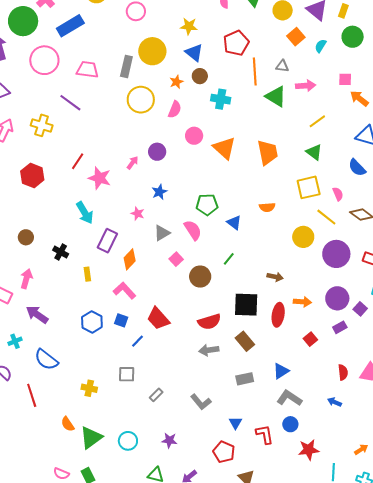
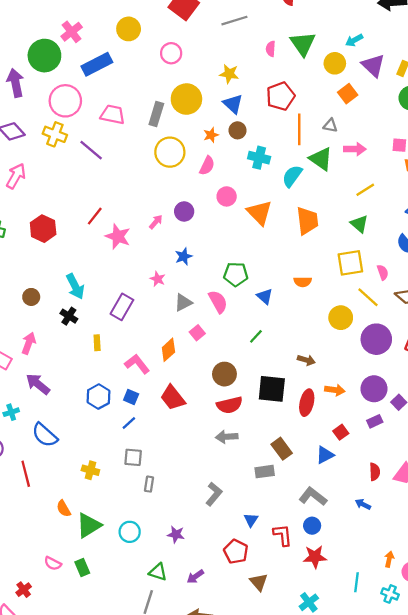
cyan semicircle: (321, 46) -> (292, 176), moved, size x1.5
yellow cross: (42, 125) -> (55, 134), moved
cyan arrow: (85, 213) -> (75, 286), moved
orange diamond: (130, 259) -> (168, 350), moved
brown circle: (200, 277) -> (224, 374), moved
blue line: (137, 341) -> (129, 423), moved
brown rectangle: (245, 341) -> (282, 449), moved
blue triangle: (281, 371) -> (325, 455), moved
gray rectangle: (156, 395) -> (149, 484), moved, turned -40
gray L-shape: (201, 402) -> (214, 494), turned -105
orange arrow: (361, 449) -> (389, 559), turned -48
red star: (309, 450) -> (315, 557), moved

